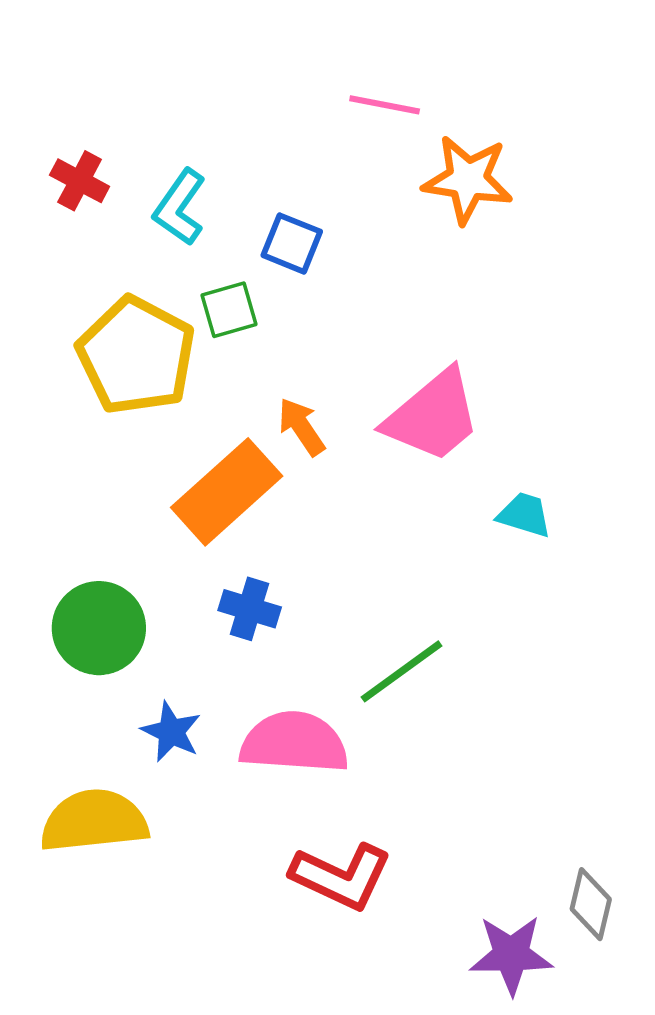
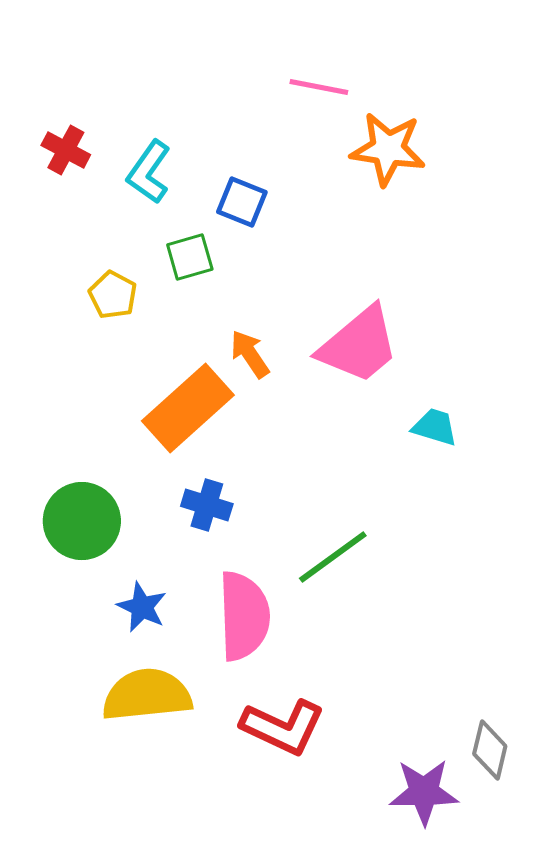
yellow pentagon: (136, 356) -> (113, 295), size x0.5
pink semicircle: (294, 743) -> (244, 616), turned 84
yellow semicircle: (94, 821) -> (147, 695), moved

